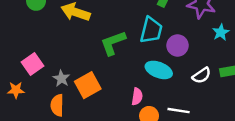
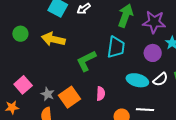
purple circle: (178, 45) -> (153, 53), moved
cyan ellipse: (159, 70) -> (137, 80), moved
pink semicircle: (137, 97) -> (101, 94), moved

